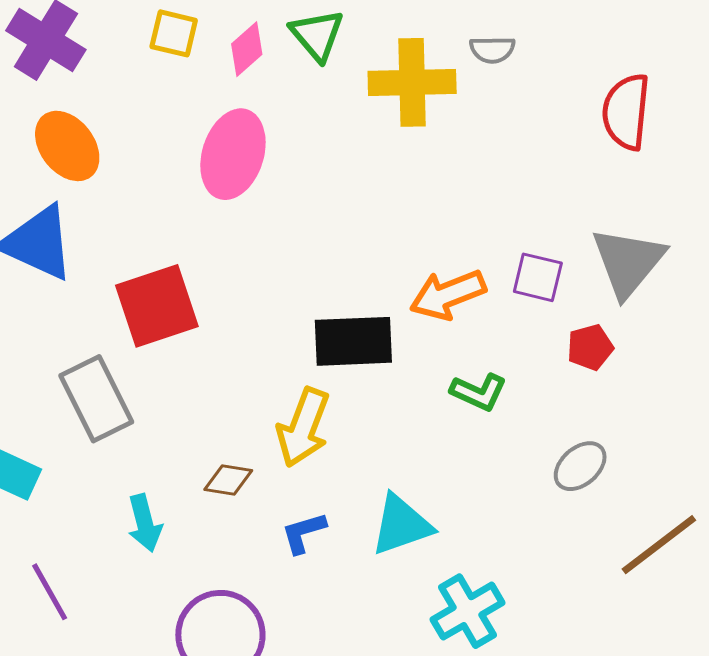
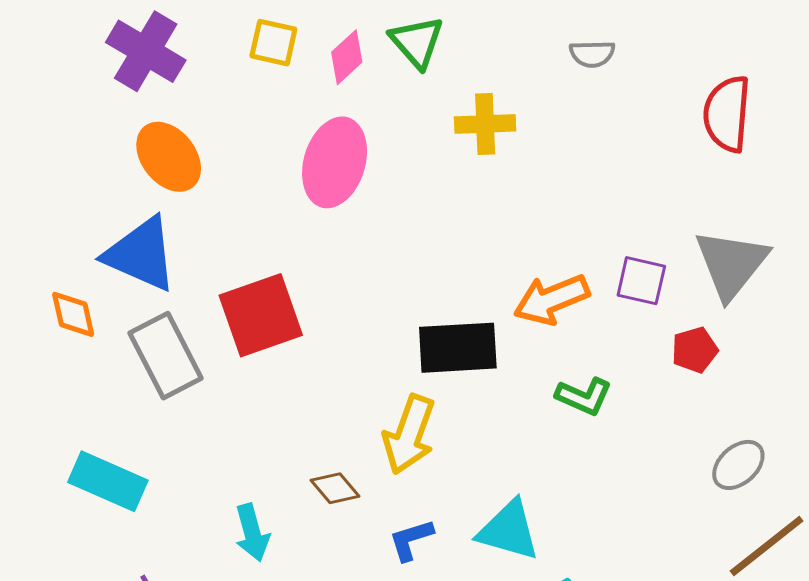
yellow cross: (412, 82) -> (485, 124), moved, size x0.7
gray rectangle: (96, 399) -> (166, 356), moved
gray ellipse: (580, 466) -> (738, 465), moved
brown diamond: (228, 480) -> (335, 488), turned 42
cyan triangle: (401, 525) -> (509, 530), turned 36

